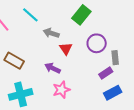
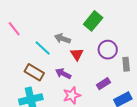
cyan line: (30, 15) -> (43, 48), moved
brown rectangle: (14, 61) -> (34, 72), moved
purple rectangle: (106, 73) -> (103, 84), moved

